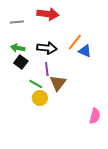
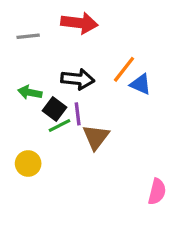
green arrow: (18, 48) -> (30, 92), moved
black square: (21, 62) -> (55, 109), moved
green line: (36, 84) -> (59, 125), moved, turned -56
yellow circle: (40, 98) -> (28, 163), moved

